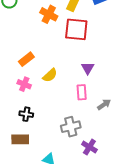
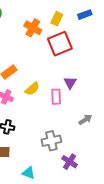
red square: (76, 29) -> (60, 44), turned -30
pink rectangle: (82, 92) -> (56, 97), moved

